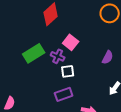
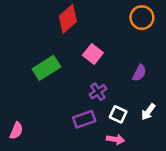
purple cross: (58, 56) -> (98, 92), moved, turned 32
white square: (68, 71) -> (118, 114), moved, turned 32

